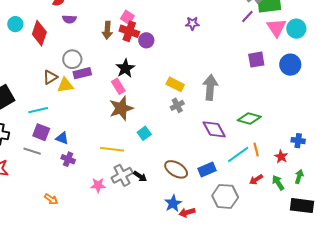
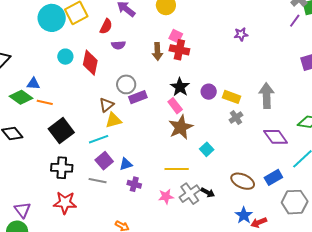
purple circle: (146, 40) -> (209, 92), moved
yellow triangle: (65, 85) -> (113, 120), moved
purple square: (41, 132) -> (104, 161), turned 36
blue triangle: (62, 138) -> (126, 164), turned -32
pink star: (98, 185) -> (166, 196), moved

